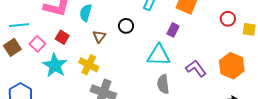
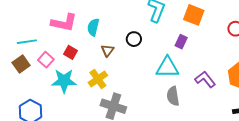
cyan star: (55, 65) -> (64, 81), turned -30
yellow cross: (89, 65) -> (98, 79), turned 30

